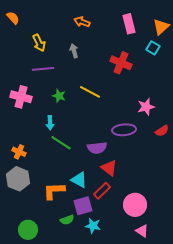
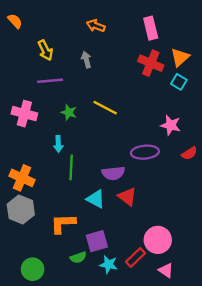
orange triangle: (161, 27) -> (180, 57), moved
cyan square: (153, 48) -> (179, 82), moved
red cross: (121, 63) -> (151, 63), moved
pink star: (146, 107) -> (171, 125), turned 30
green line: (61, 143) -> (71, 167), turned 60
orange cross: (19, 152) -> (22, 178), size x1.5
cyan triangle: (79, 180) -> (96, 199), moved
red rectangle: (102, 191) -> (136, 257), moved

